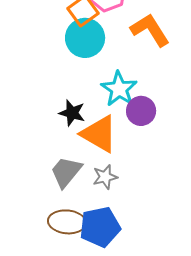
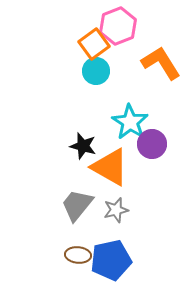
cyan circle: (85, 38) -> (96, 71), size x0.7
brown ellipse: (67, 222) -> (78, 255), size x0.7

